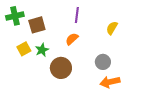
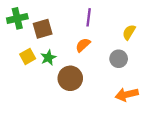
gray circle: (103, 62) -> (119, 59), moved

